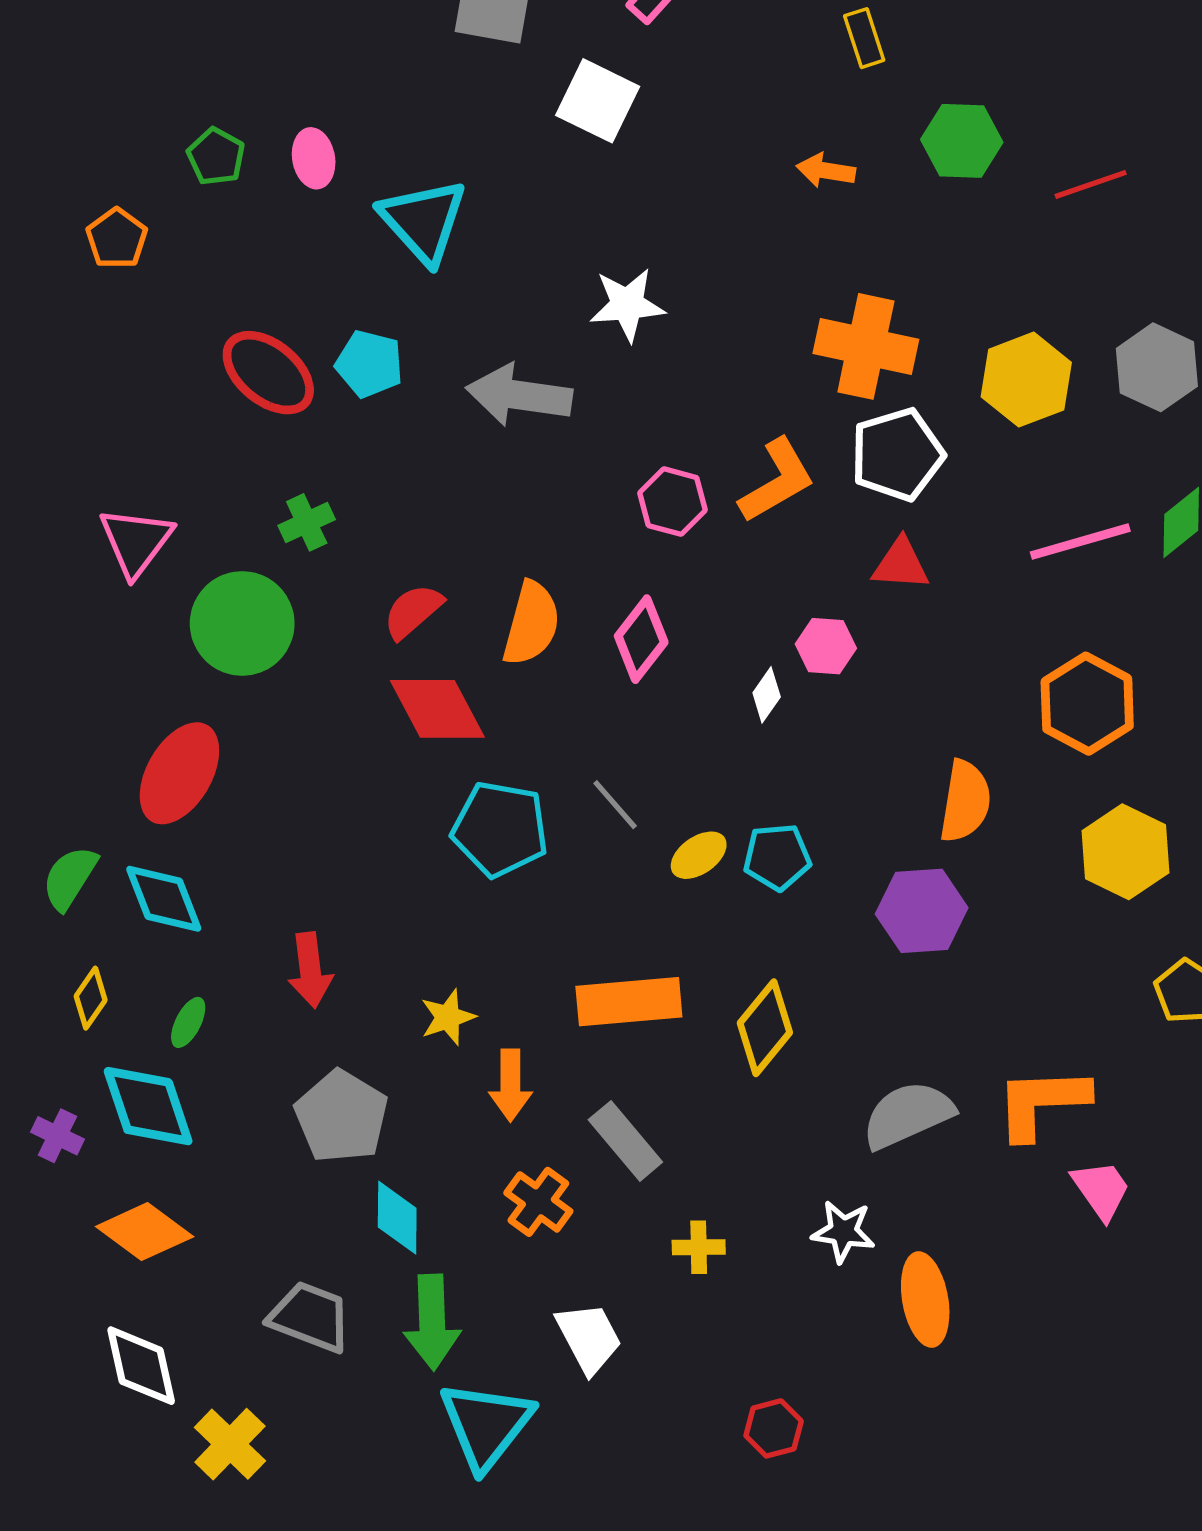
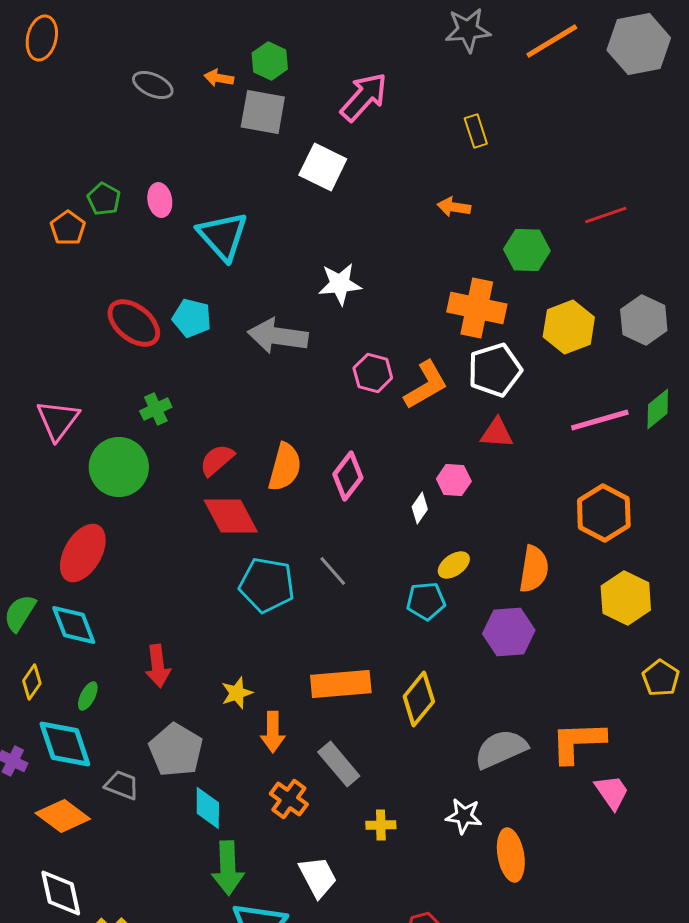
green hexagon: (962, 141) -> (527, 250), moved
orange pentagon: (117, 238) -> (68, 228), moved
pink hexagon: (673, 502) -> (373, 373), moved
yellow ellipse: (699, 855) -> (454, 565), moved
gray trapezoid: (310, 1317) -> (122, 785), moved, size x0.7

